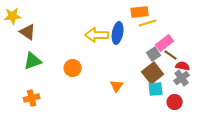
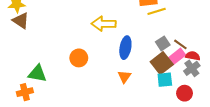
brown triangle: (28, 32) -> (21, 21), moved
blue ellipse: (118, 33) -> (125, 48), moved
pink rectangle: (165, 43) -> (176, 57), moved
green triangle: (33, 61) -> (37, 73), moved, turned 30
orange cross: (32, 98) -> (25, 92), moved

